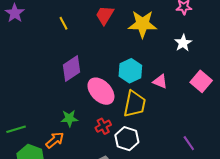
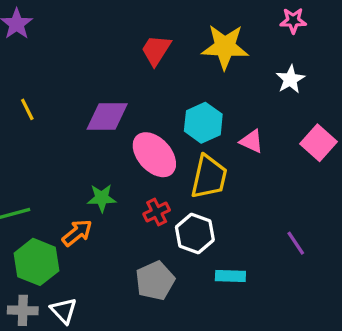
red trapezoid: (105, 15) -> (156, 50), moved
yellow line: (63, 23) -> (27, 109), moved
purple diamond: (71, 68) -> (107, 116), turned 32

